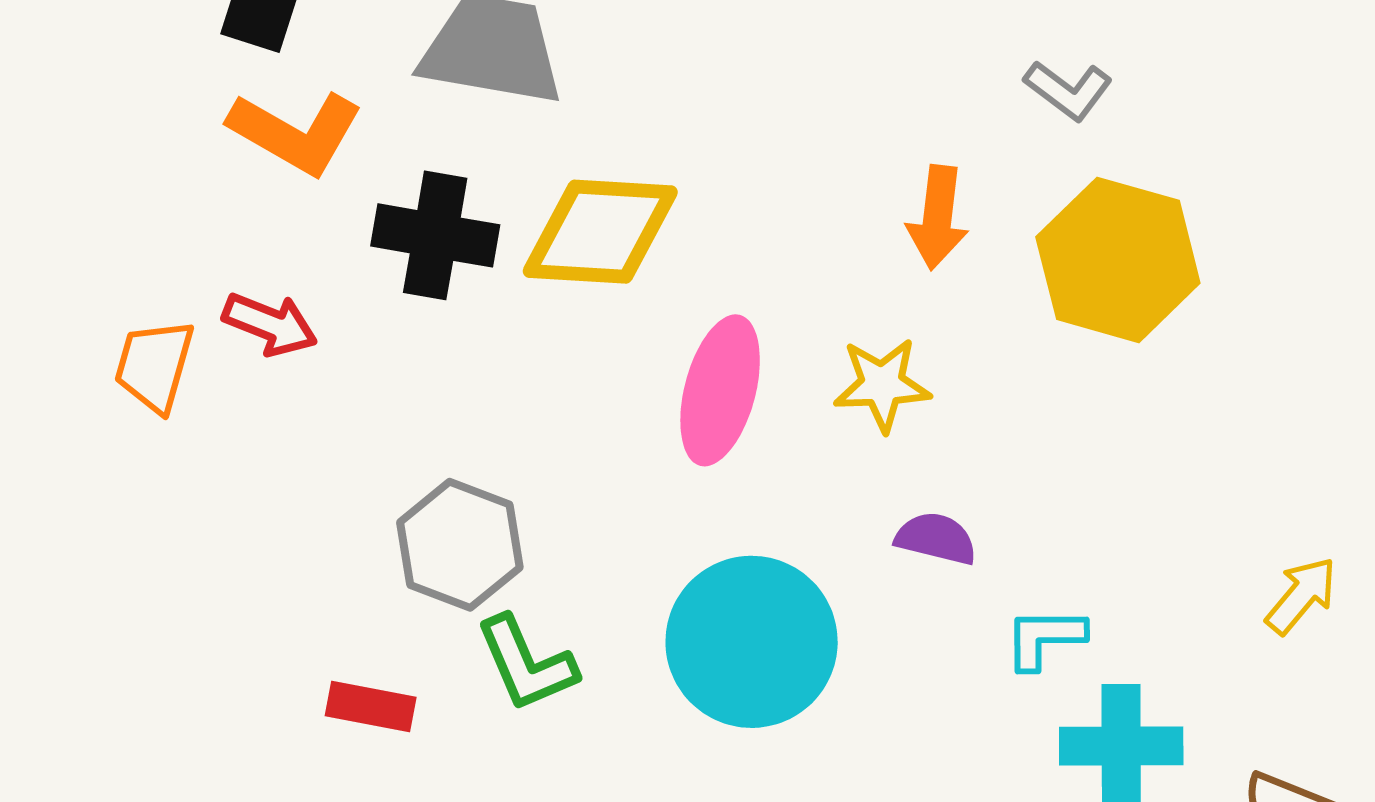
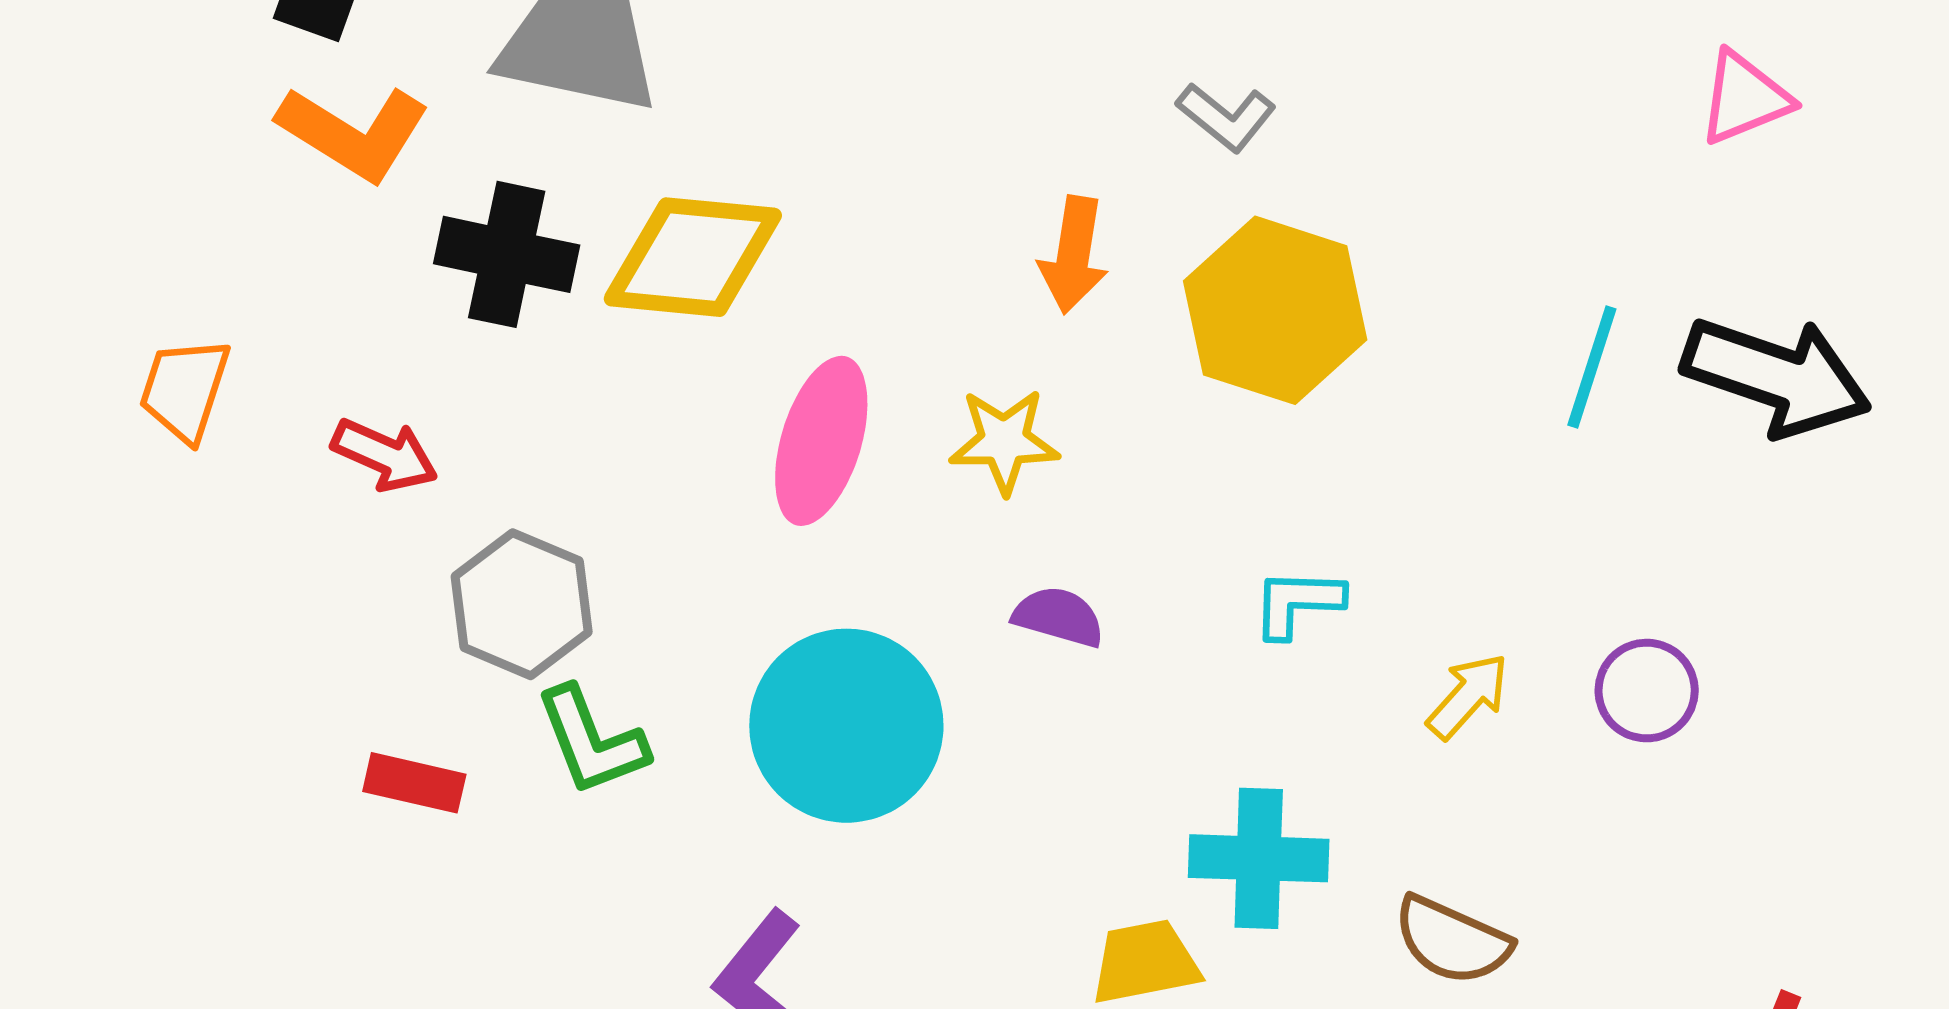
red arrow: (270, 324) -> (385, 455), moved
cyan L-shape: (1045, 638) -> (1298, 603), moved

